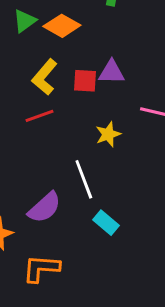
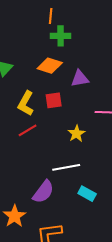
orange diamond: (62, 26) -> (50, 66), moved
purple triangle: (112, 72) -> (80, 79), moved
white line: (84, 179) -> (66, 167), turned -68

